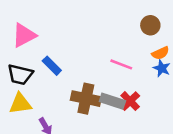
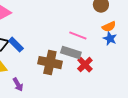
blue rectangle: (52, 66) -> (16, 45), moved
gray rectangle: (112, 101) -> (71, 53), moved

